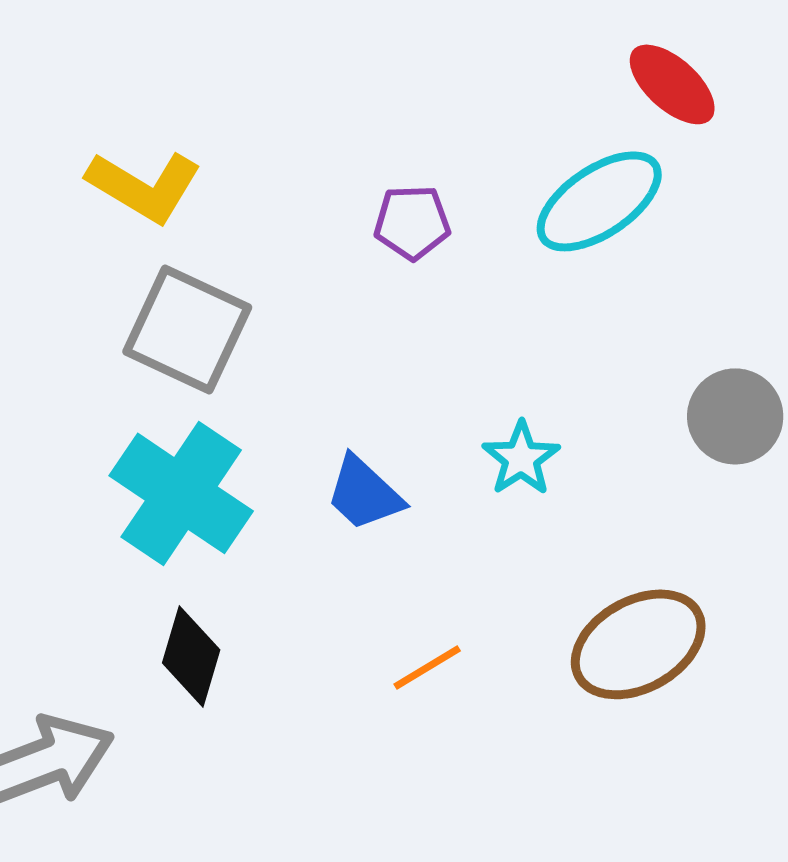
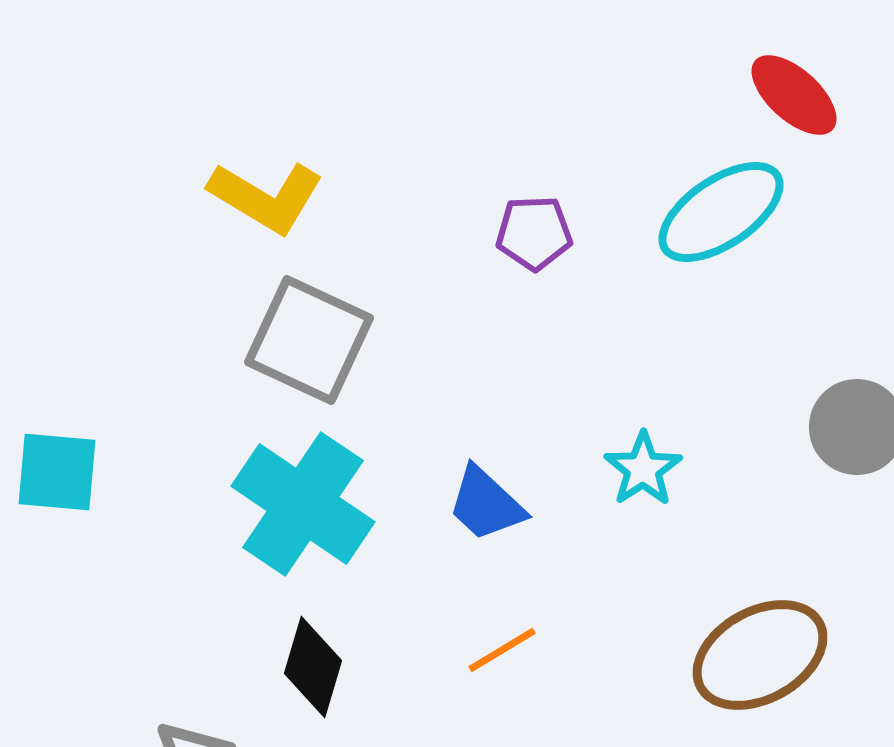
orange line: (427, 667) -> (502, 650), moved

